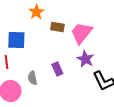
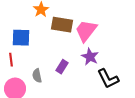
brown rectangle: (57, 27) -> (62, 25), size x1.5
purple rectangle: (57, 69) -> (62, 67), turned 56

